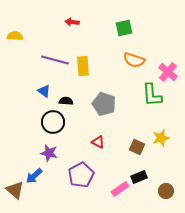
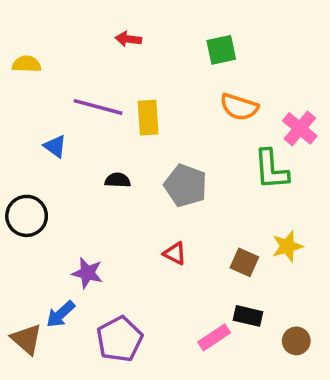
blue triangle: (44, 91) -> (55, 146), moved
black circle: (53, 122) -> (27, 216), moved
purple pentagon: (81, 175) -> (119, 339), moved
black rectangle: (139, 177) -> (248, 316), turned 35

